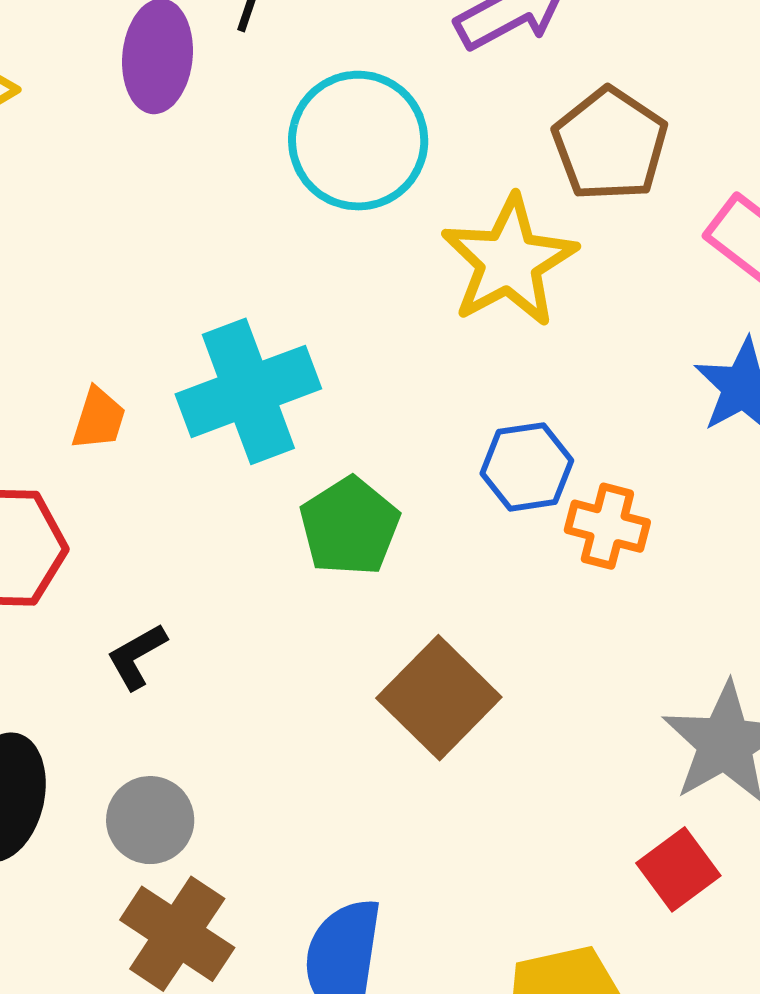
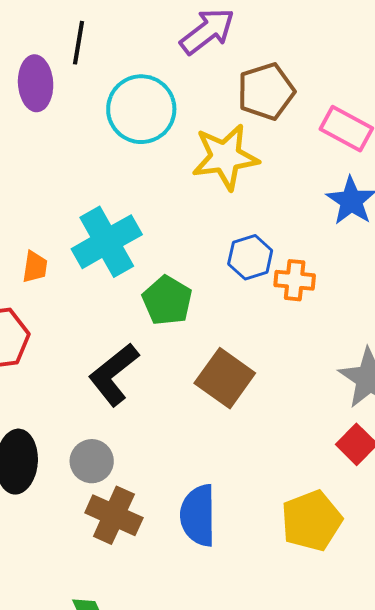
brown pentagon: (610, 144) -> (266, 91), turned 30
yellow star: (509, 261) -> (225, 157), turned 30
black L-shape: (137, 656) -> (114, 374), moved, size x1.8

